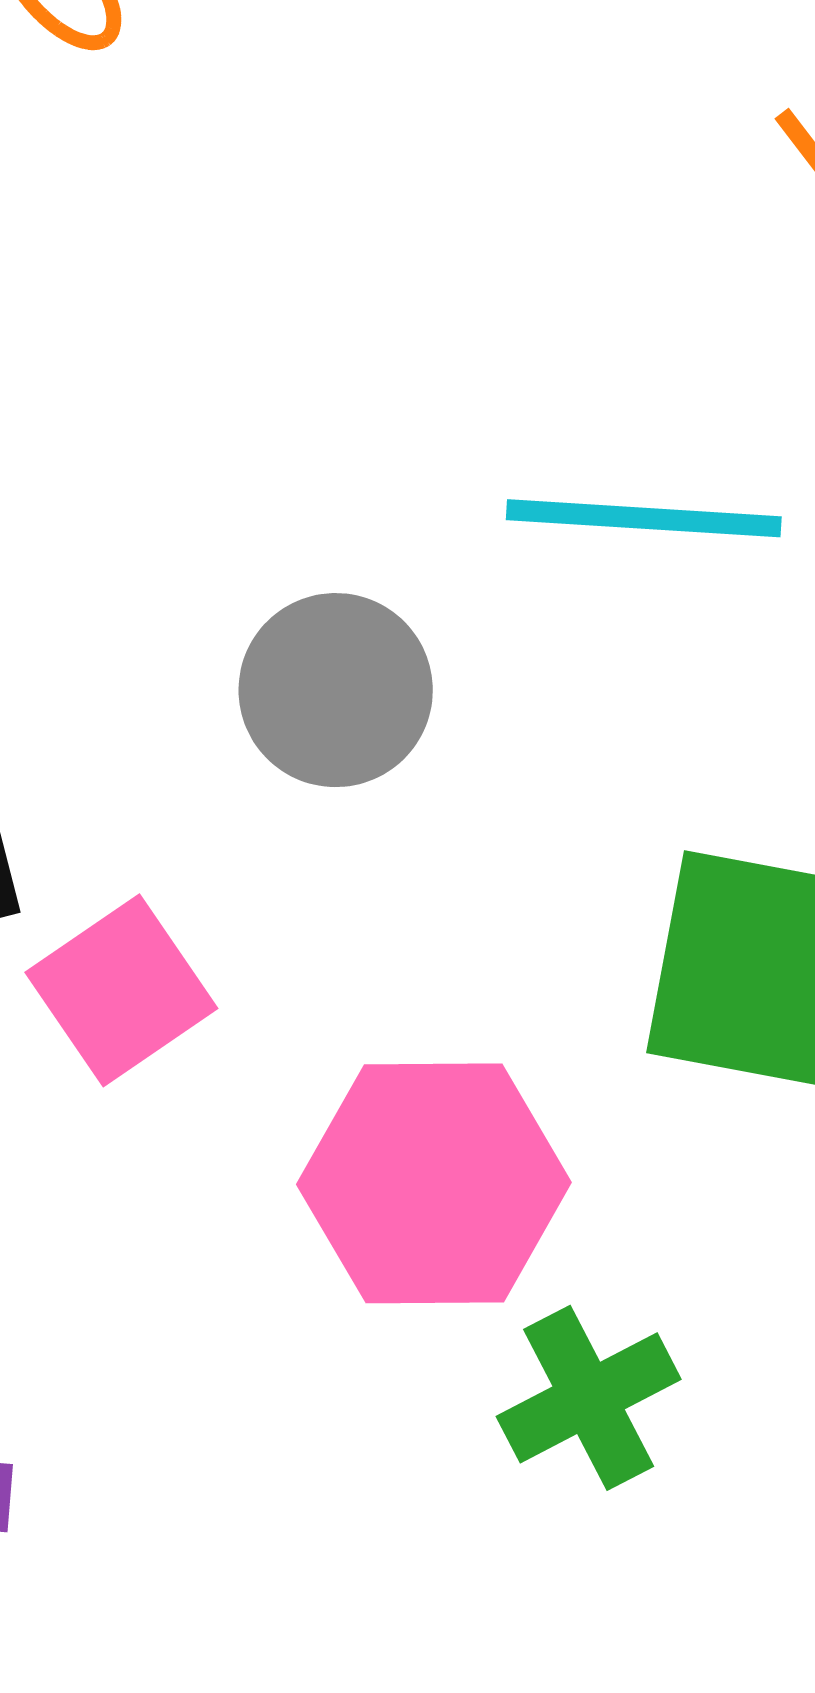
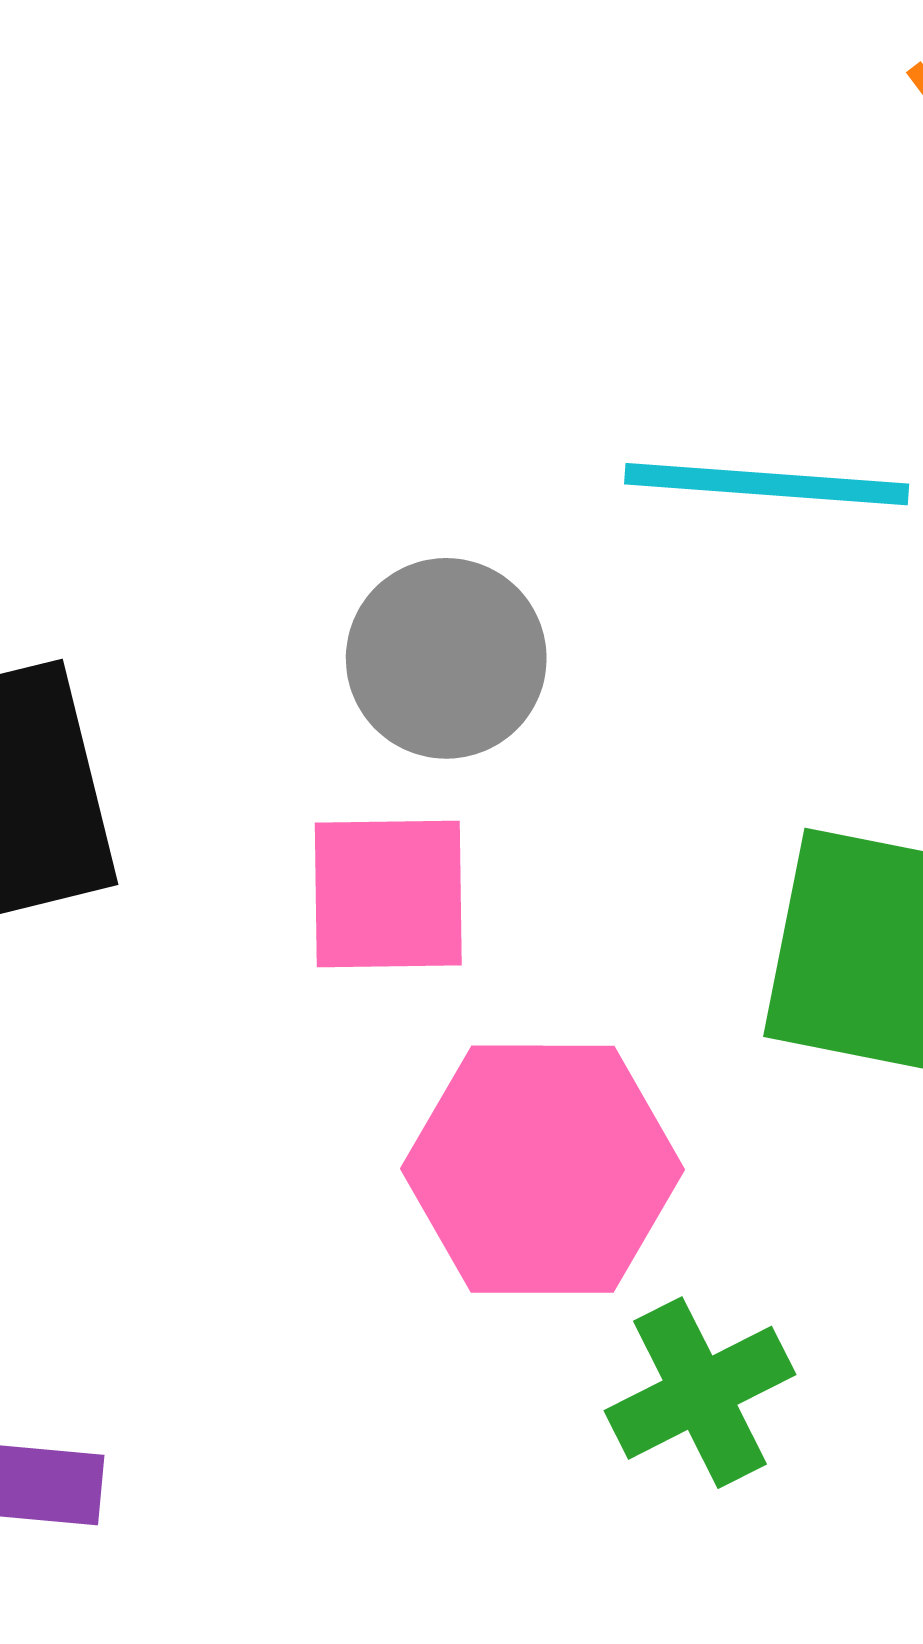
pink square: (121, 990) -> (388, 894), moved, turned 33

